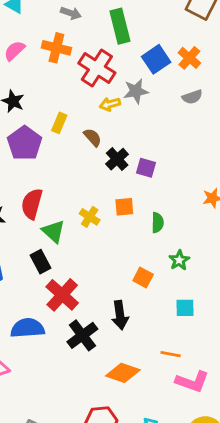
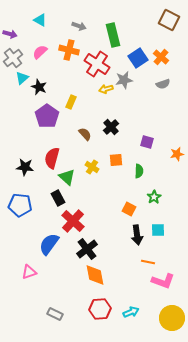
brown semicircle: (93, 137) -> (85, 134), moved
purple square: (146, 168) -> (147, 142), moved
black arrow: (120, 315) -> (137, 235), moved
blue semicircle: (27, 328) -> (49, 244), turned -50
orange diamond: (123, 373) -> (95, 275), moved, turned 60

